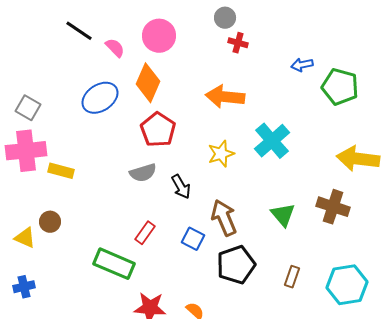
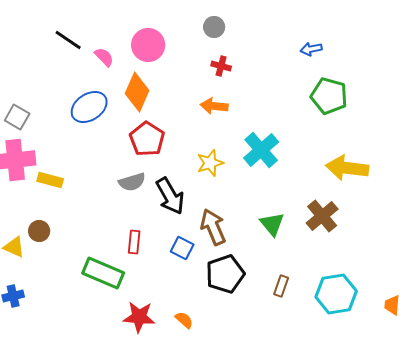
red cross: (238, 43) -> (221, 66), moved
blue arrow: (302, 65) -> (311, 49), moved
orange arrow: (225, 97) -> (214, 106), size x0.7
black arrow: (181, 187) -> (170, 196), size x1.5
brown cross: (333, 207) -> (322, 216), turned 32
red rectangle: (145, 233) -> (134, 242), turned -30

